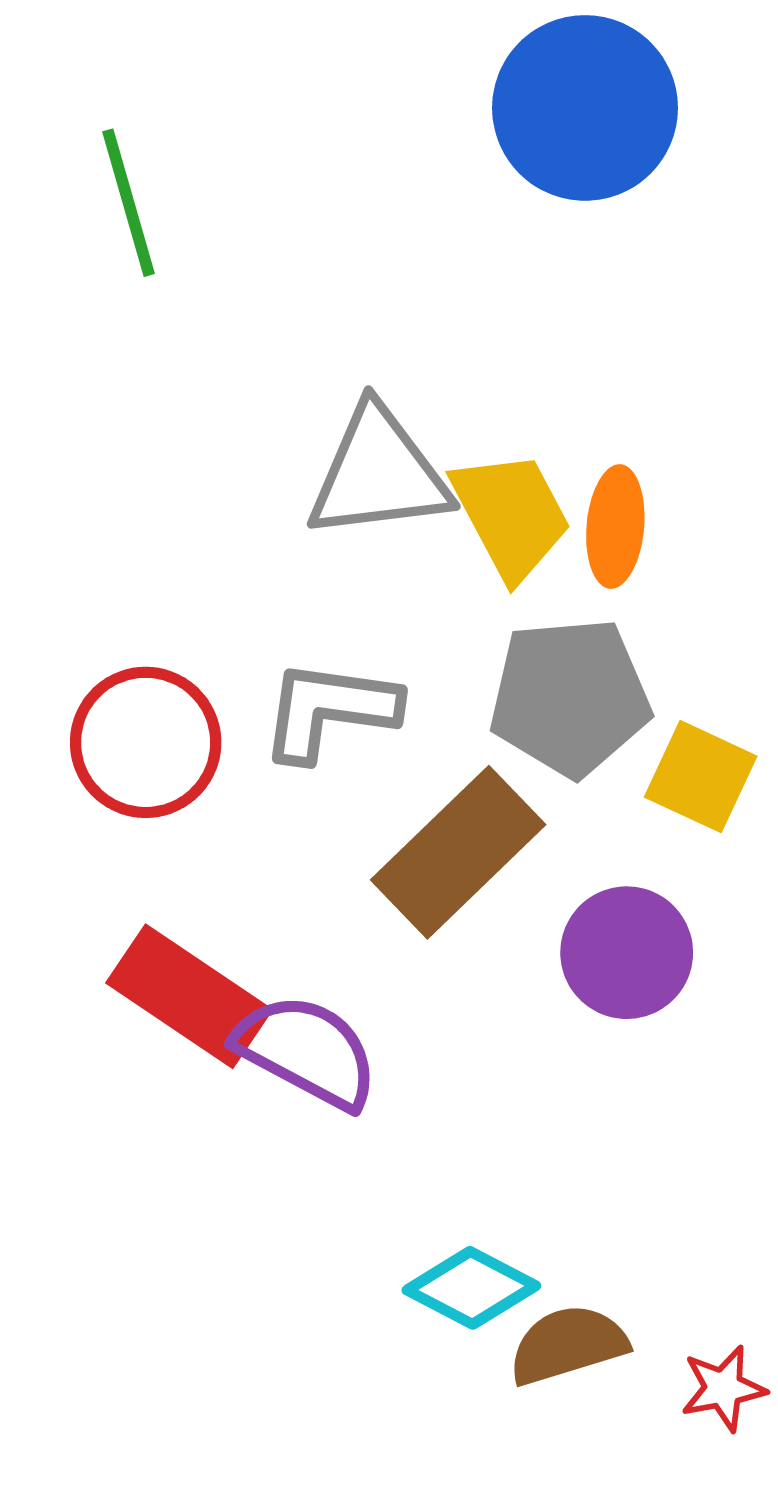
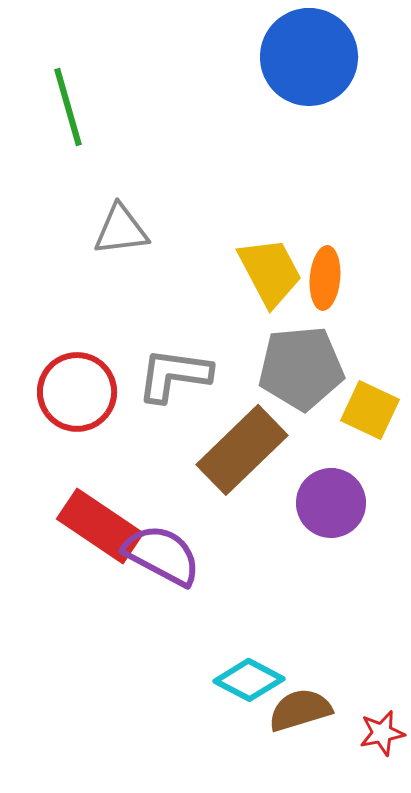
gray triangle: (379, 473) -> (121, 230), moved, size x0.7

